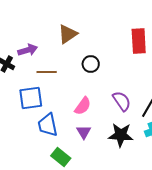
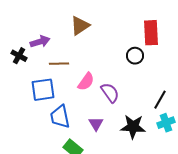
black circle: (91, 64) -> (135, 56), moved
purple semicircle: (122, 101) -> (110, 93), moved
pink semicircle: (83, 106) -> (86, 82), moved

